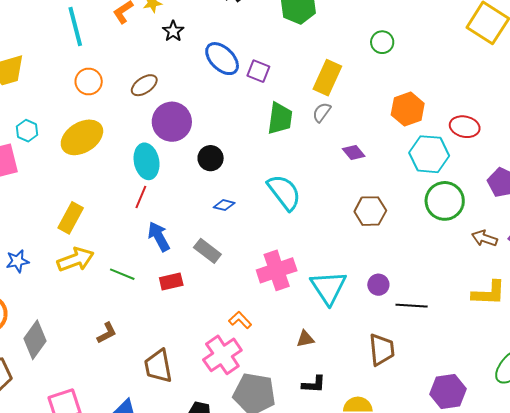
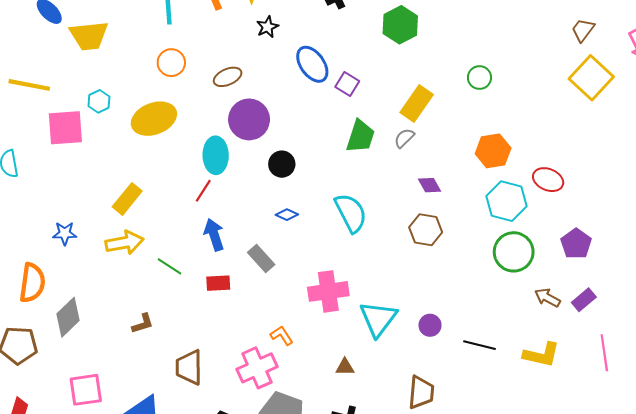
brown hexagon: (370, 211) -> (426, 230), moved
black line: (412, 306) -> (480, 345), moved

